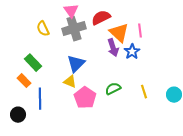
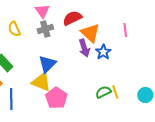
gray cross: (74, 29) -> (45, 29), size x0.7
pink line: (140, 31) -> (125, 30), moved
yellow triangle: (70, 82) -> (41, 82), size x1.5
green semicircle: (113, 89) -> (103, 92), moved

